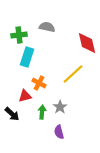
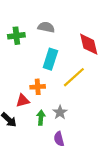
cyan rectangle: (27, 57) -> (50, 59), moved
orange cross: (39, 83) -> (38, 87), turned -32

